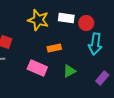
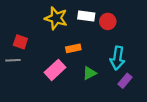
cyan arrow: (95, 44) -> (117, 58), moved
pink rectangle: (37, 68) -> (55, 70), turned -66

